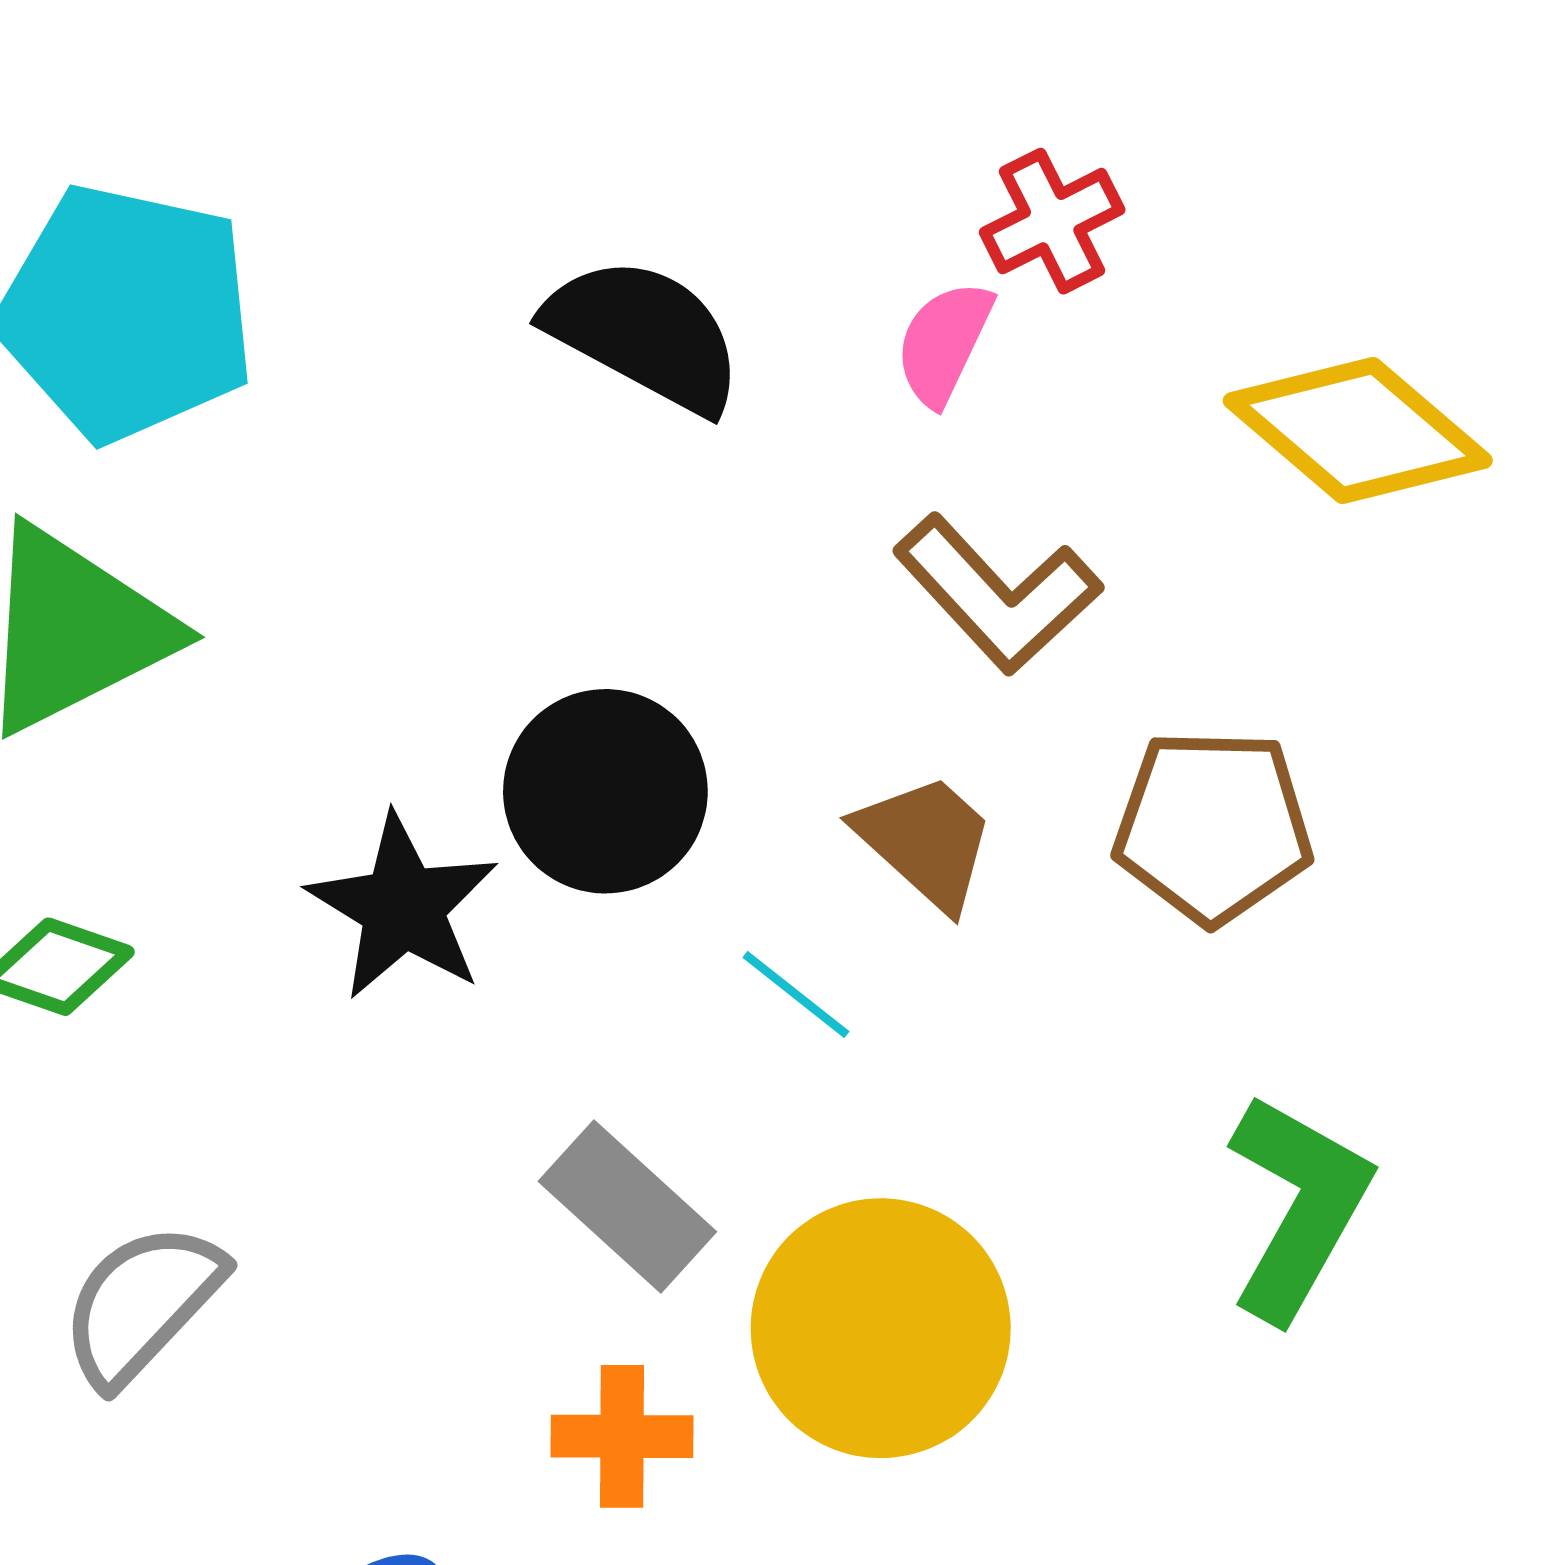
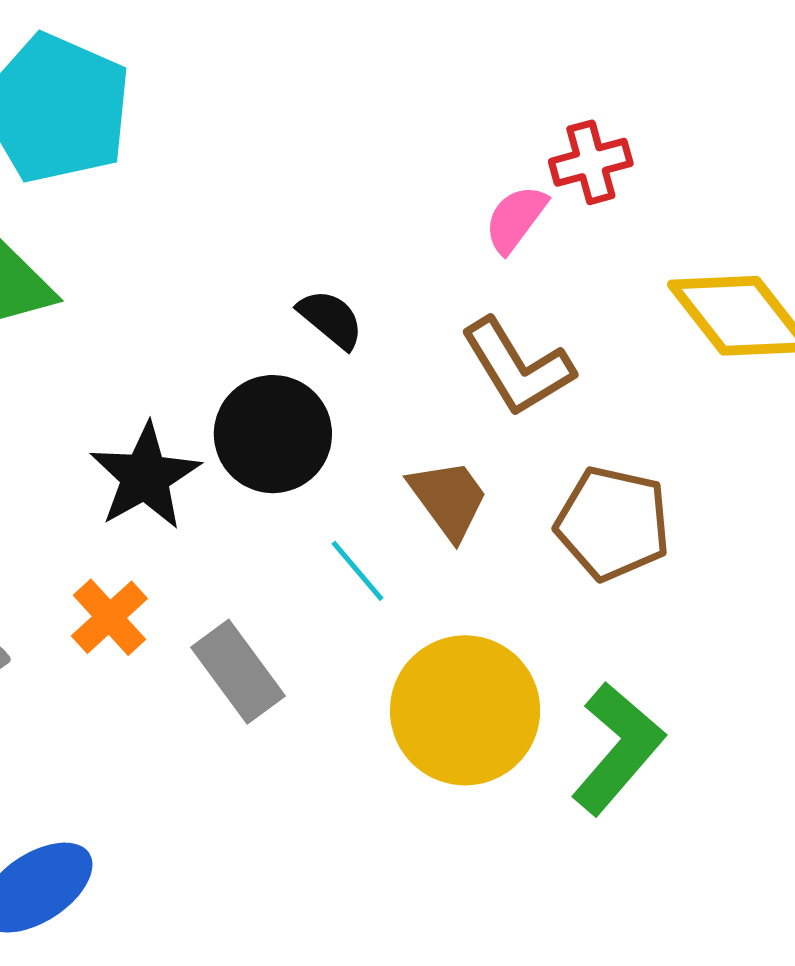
black semicircle: (644, 335) -> (331, 319), moved, size x0.6
yellow circle: (881, 1328) -> (465, 710), moved
orange cross: (622, 1436) -> (109, 617), moved, turned 36

